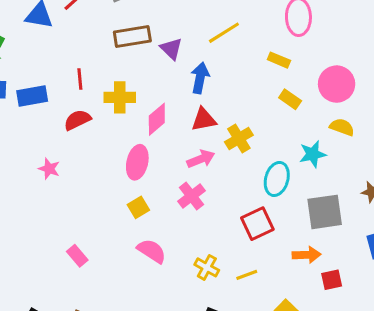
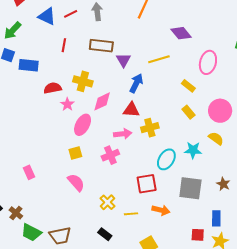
red line: (80, 79) -> (64, 45), moved
pink star: (49, 169) -> (67, 104), moved
orange arrow: (307, 255) -> (161, 210), moved
red square: (332, 280) -> (198, 235), moved

